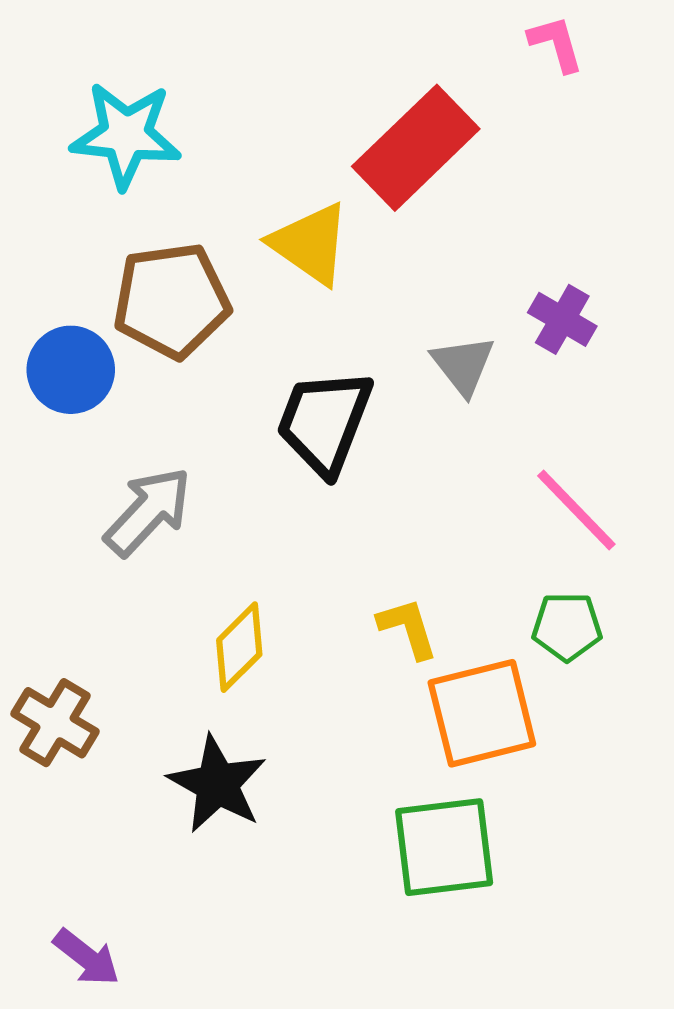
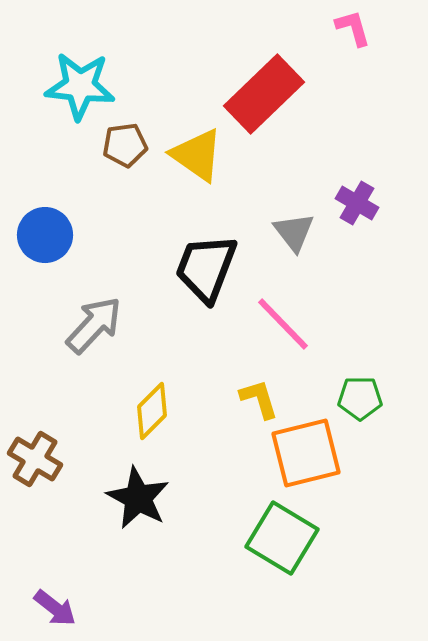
brown pentagon: (172, 300) -> (125, 145), moved, size x0.6
pink line: (576, 510) -> (283, 324), moved
green square: (444, 847) -> (282, 538), turned 38

